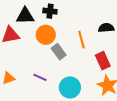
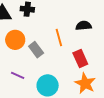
orange circle: (46, 35) -> (15, 40), moved

